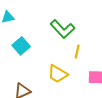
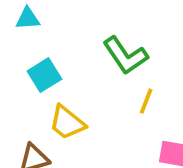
yellow trapezoid: (58, 74) -> (67, 123), moved

